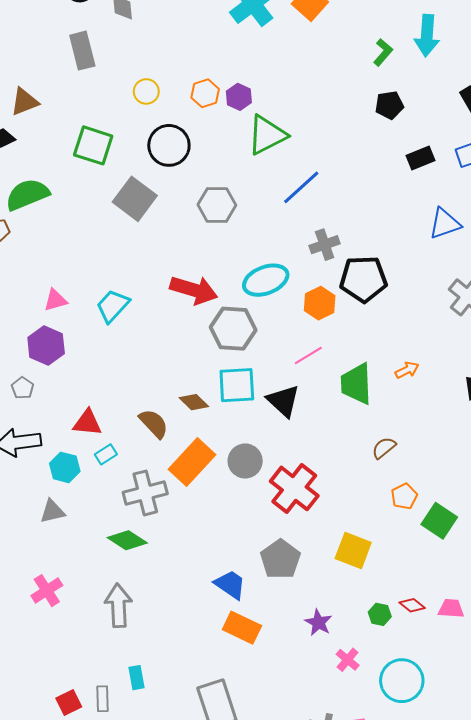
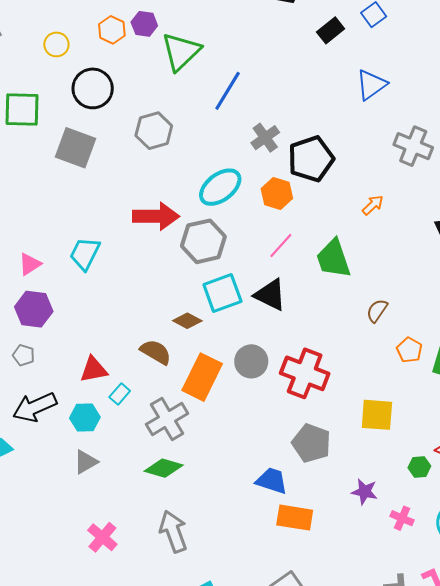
orange arrow: (407, 370) -> (373, 205), moved

